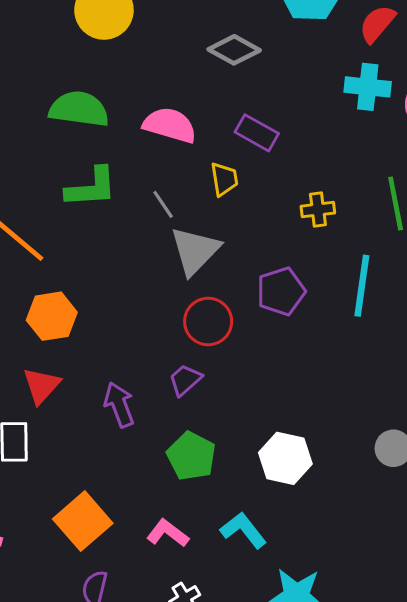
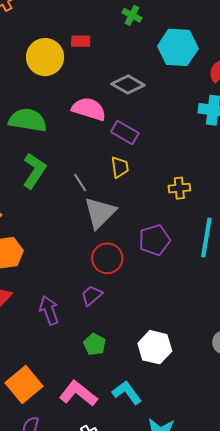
pink semicircle: (170, 125) -> (89, 109), moved
purple rectangle: (257, 133) -> (125, 133), moved
green L-shape: (91, 188) -> (34, 171), turned -54
green pentagon: (191, 456) -> (95, 344), size x0.7
pink L-shape: (168, 533) -> (78, 394), size x1.4

